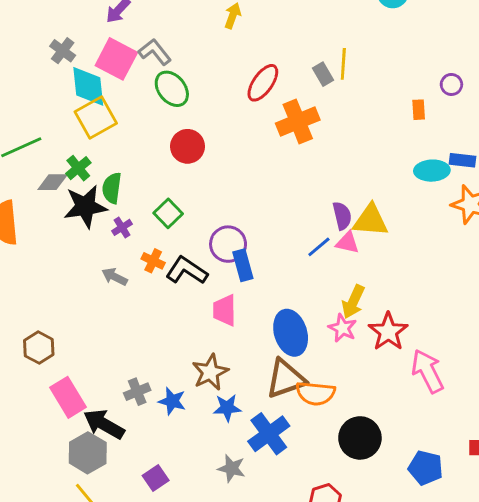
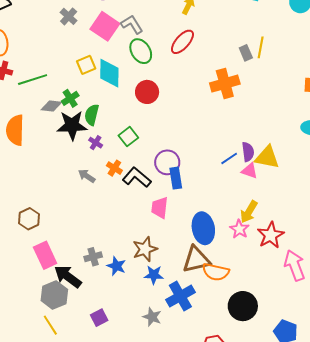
red ellipse: (263, 83) -> (182, 42), moved
cyan diamond: (88, 86) -> (109, 73), moved
yellow square: (96, 117) -> (86, 65), size x0.7
purple cross: (122, 227) -> (96, 143), turned -32
blue line: (319, 247) -> (229, 158), moved

